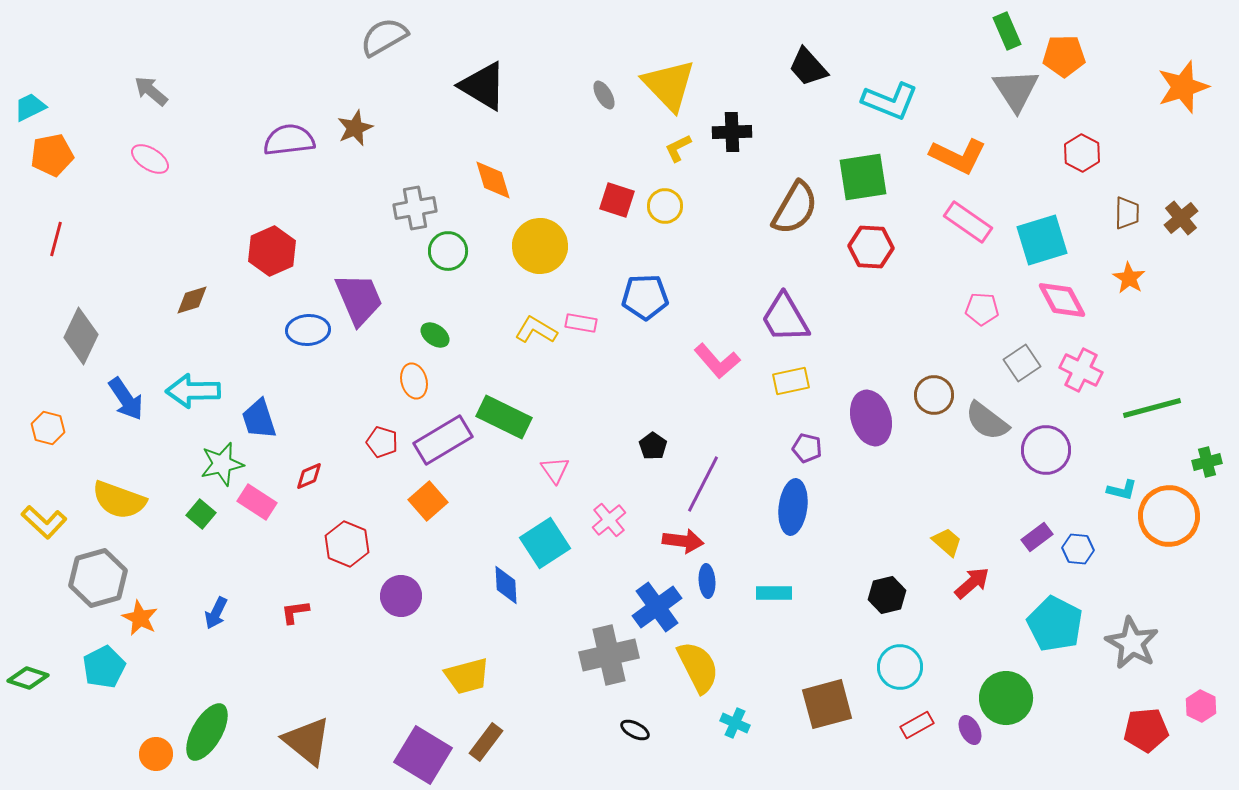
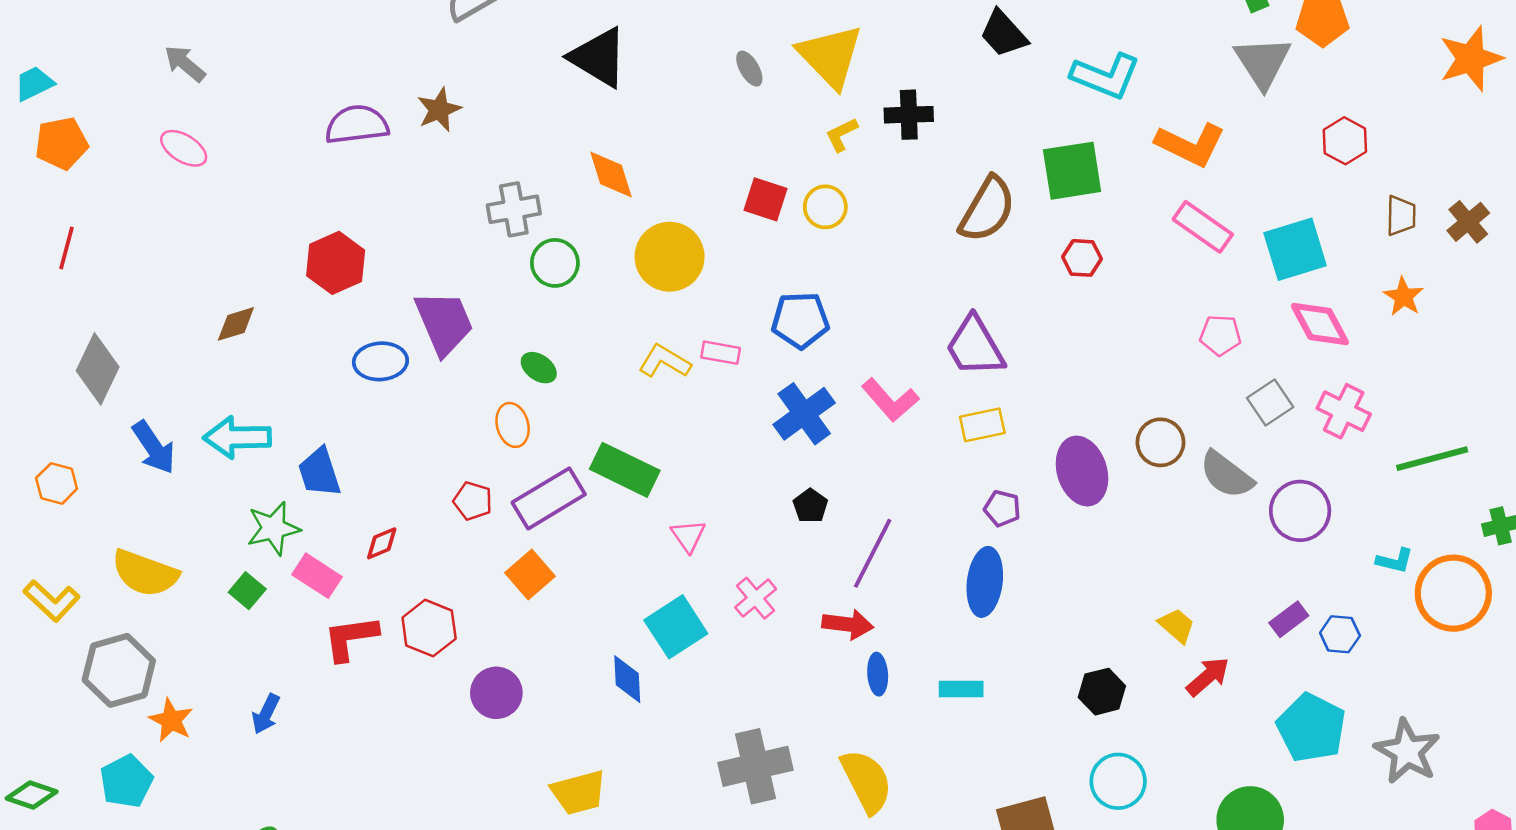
red hexagon: (871, 247) -> (1082, 258), size x0.7
blue cross: (657, 607) -> (804, 414), moved
red L-shape: (295, 612) -> (351, 638), moved, size x1.6

